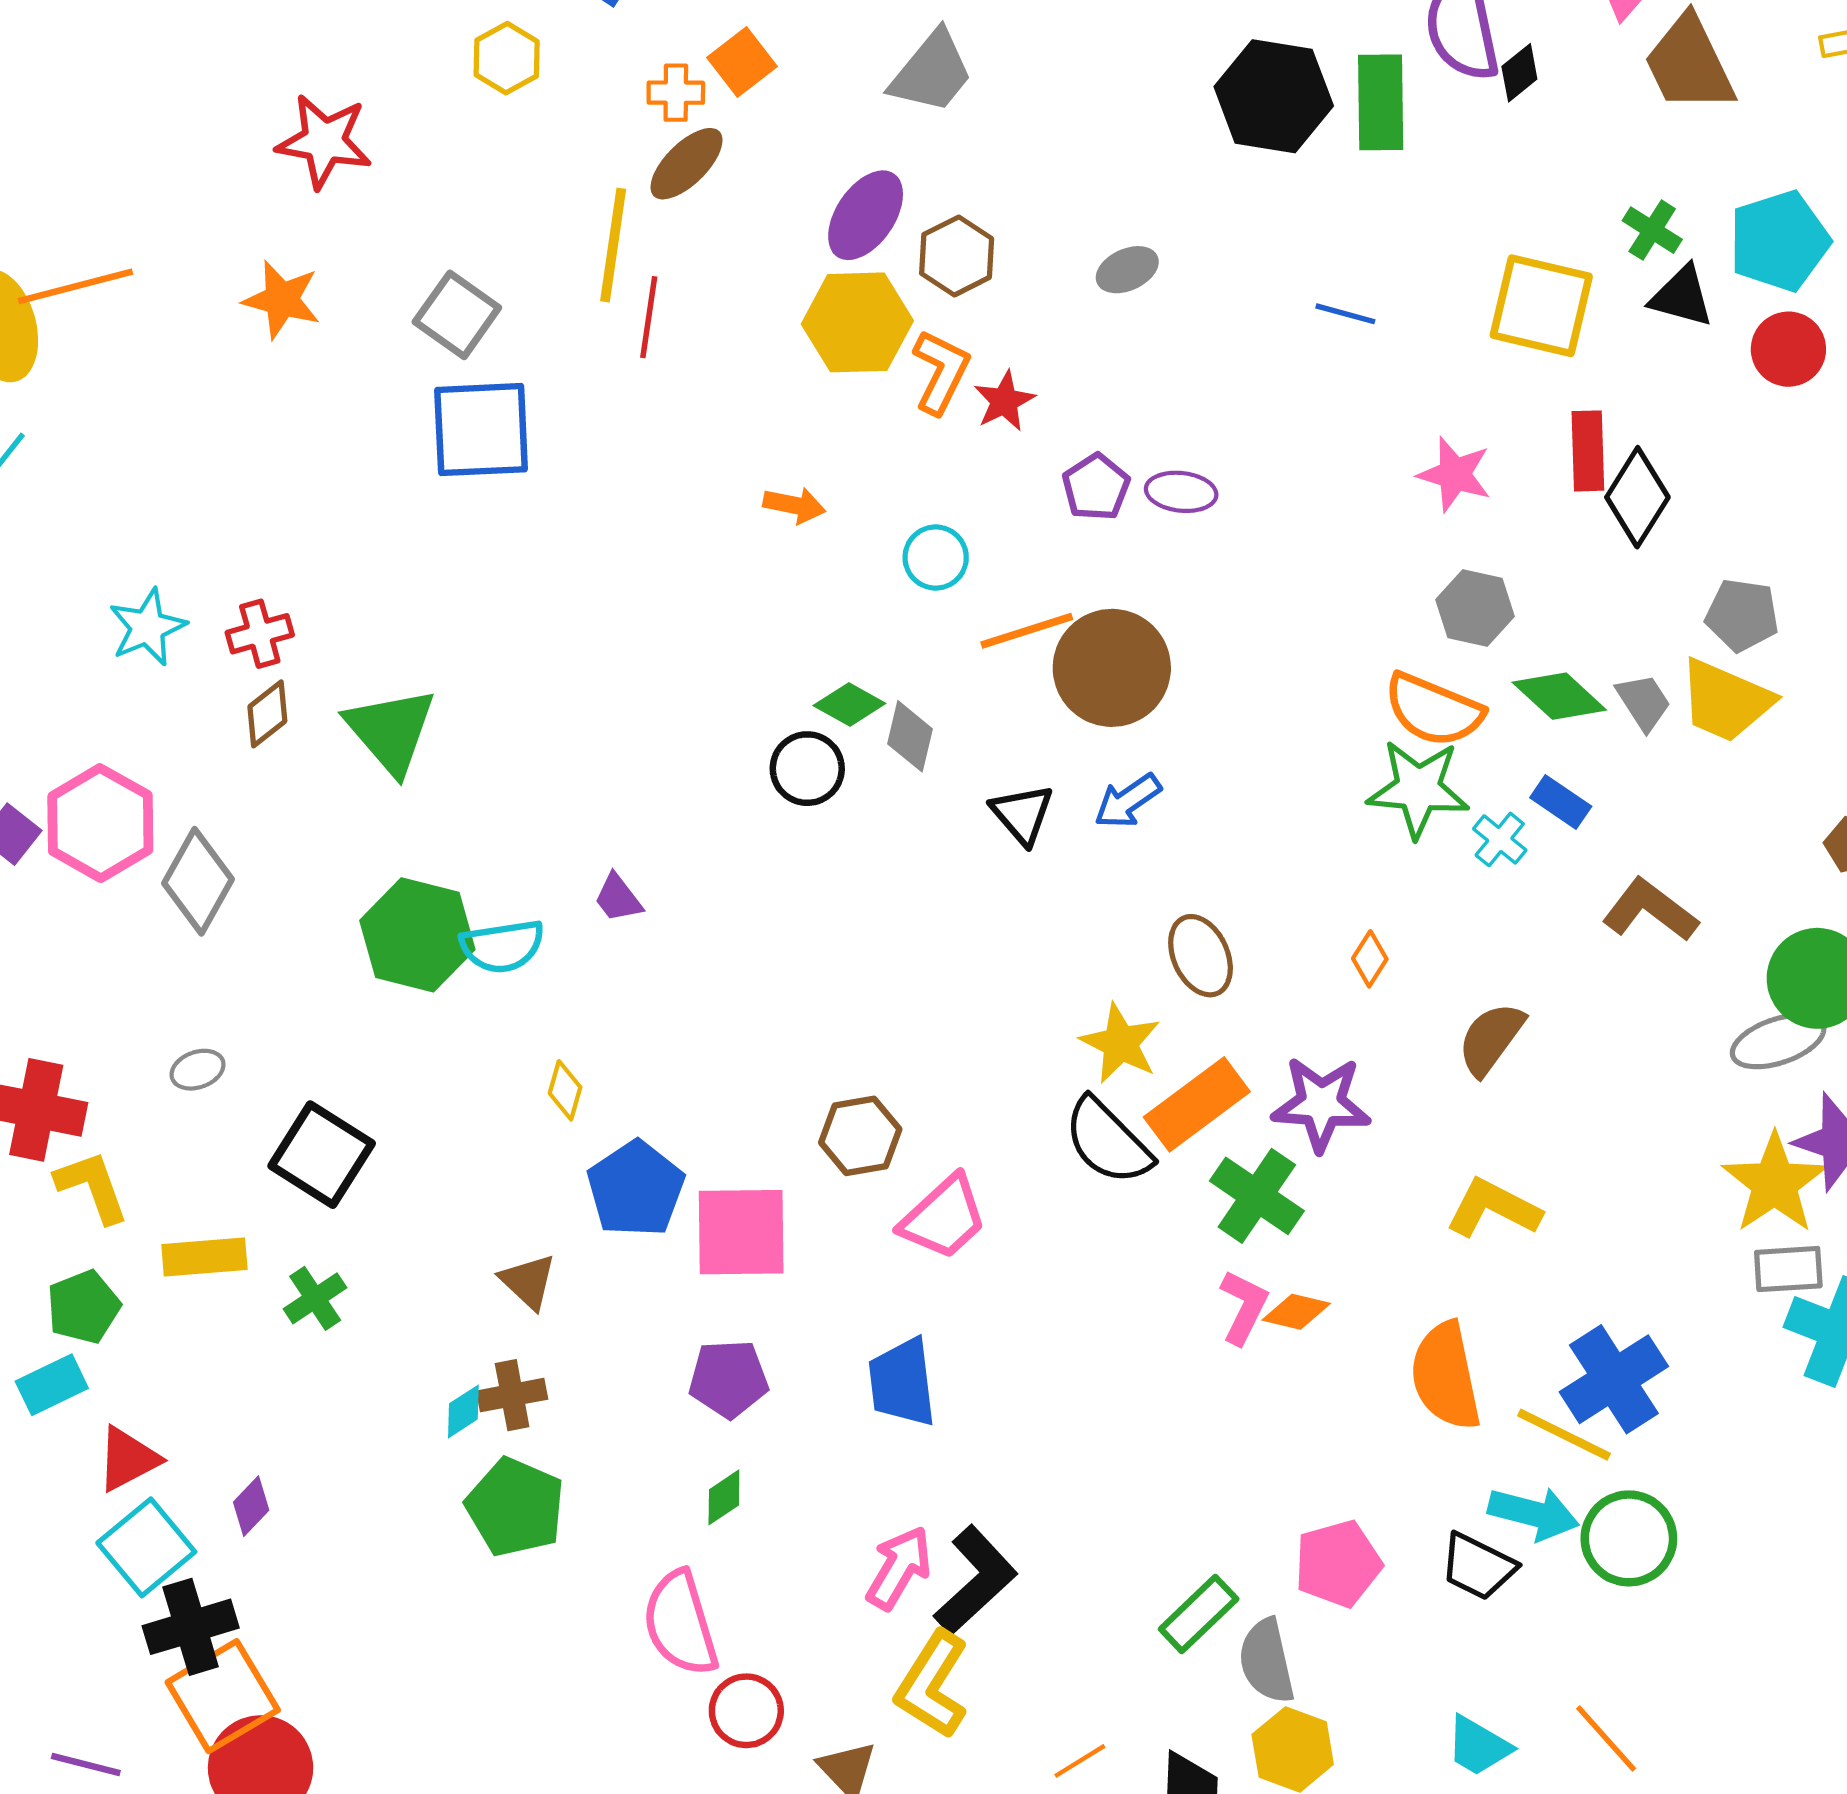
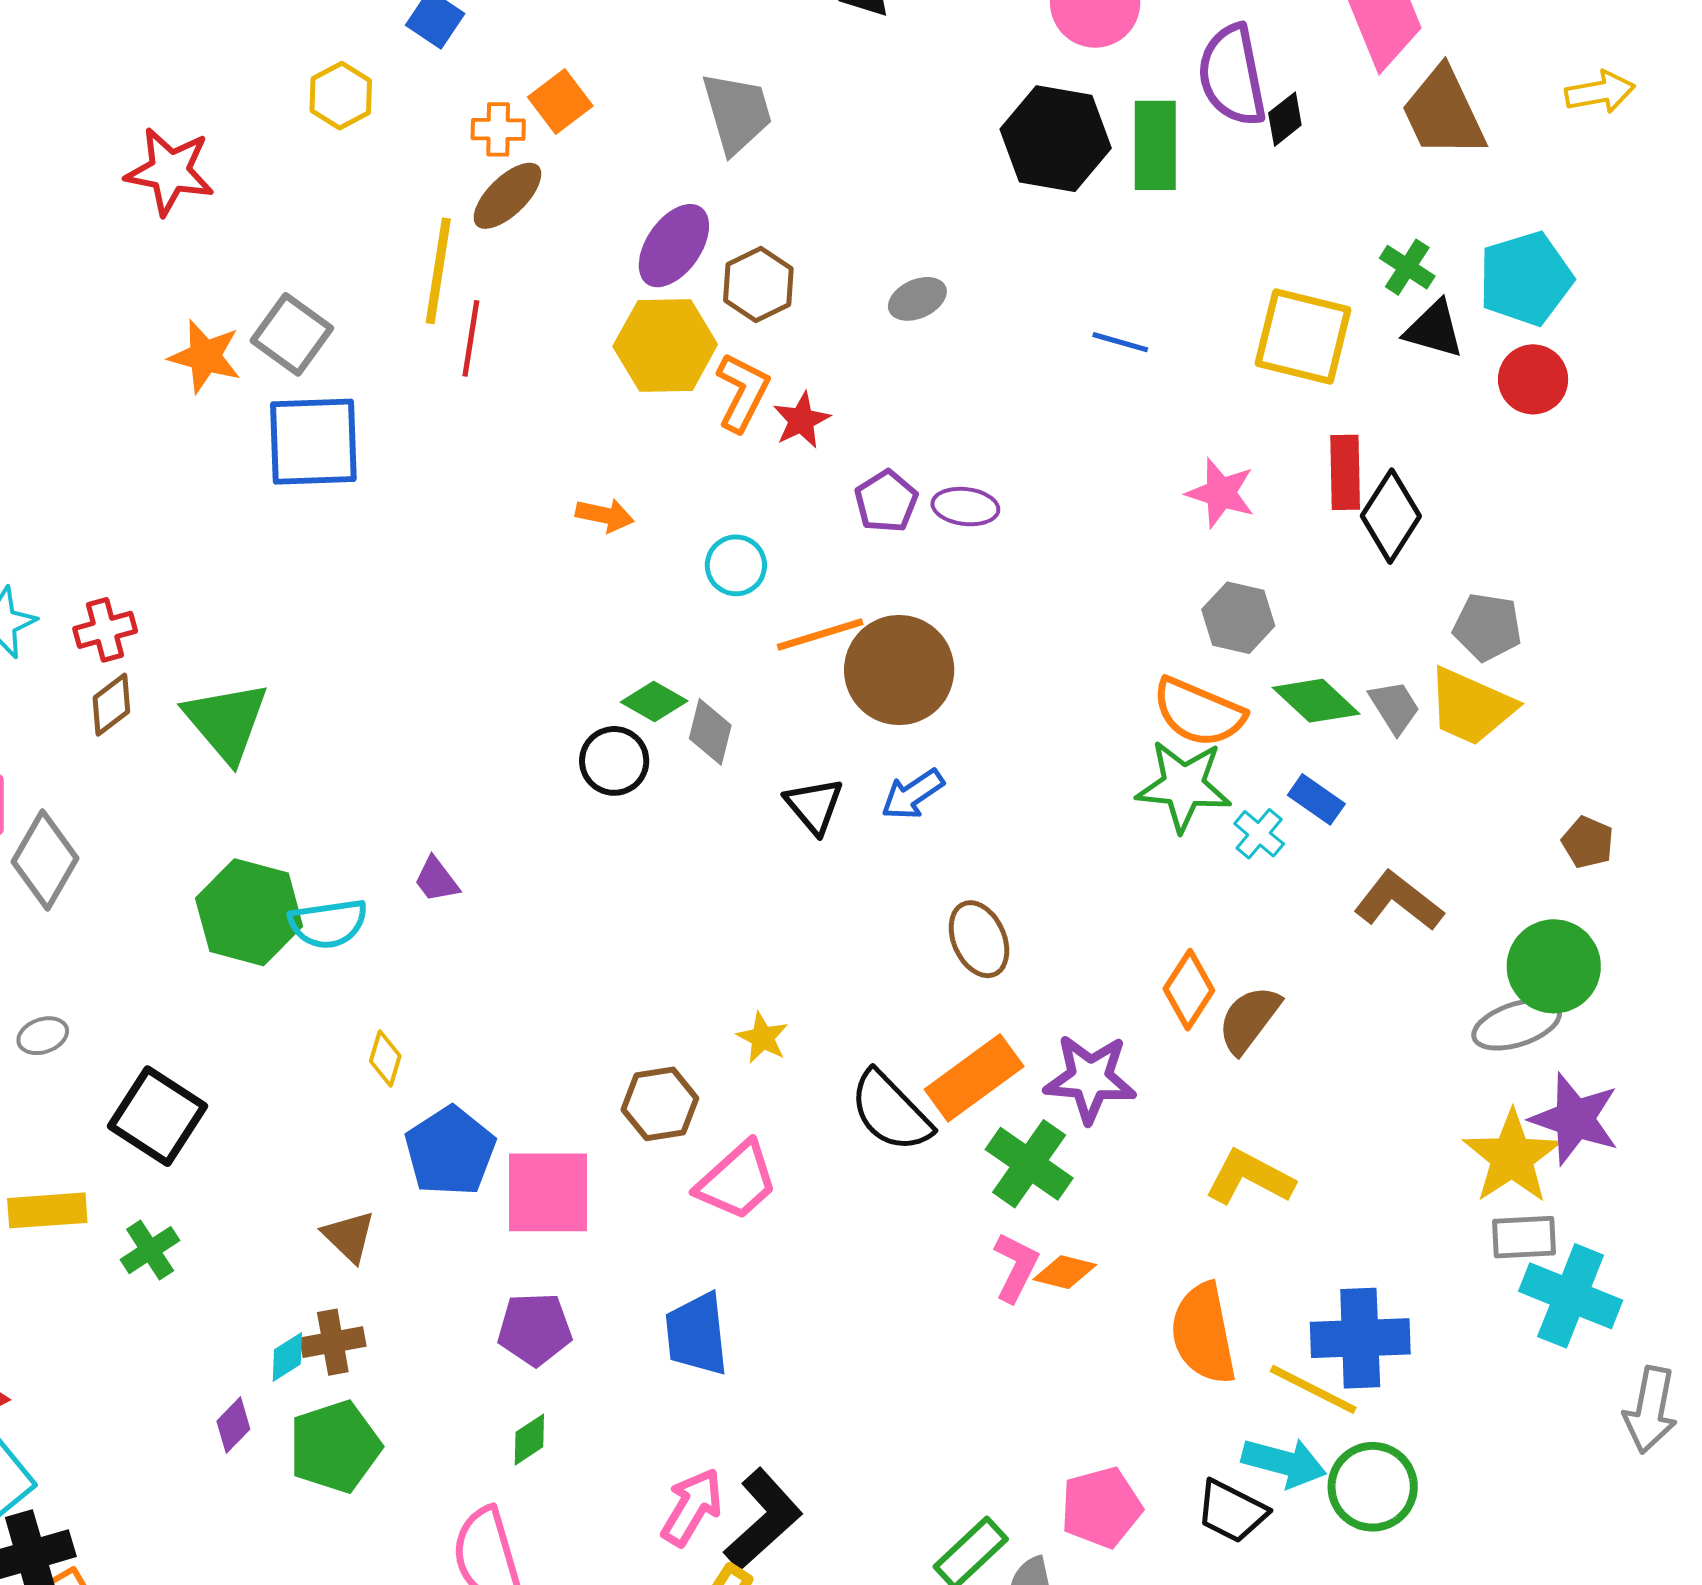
gray trapezoid: (932, 72) -> (737, 113), turned -56
orange star: (282, 300) -> (205, 356), moved
orange diamond: (1370, 959) -> (1189, 990), moved, size x1.5
yellow star: (1120, 1043) -> (762, 1038), moved, size x0.7
blue cross: (1614, 1379) -> (1360, 1338), turned 30
purple diamond: (251, 1506) -> (233, 1425), moved
green pentagon: (515, 1507) -> (335, 1447), turned 30

